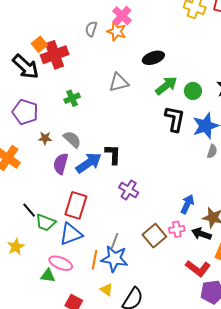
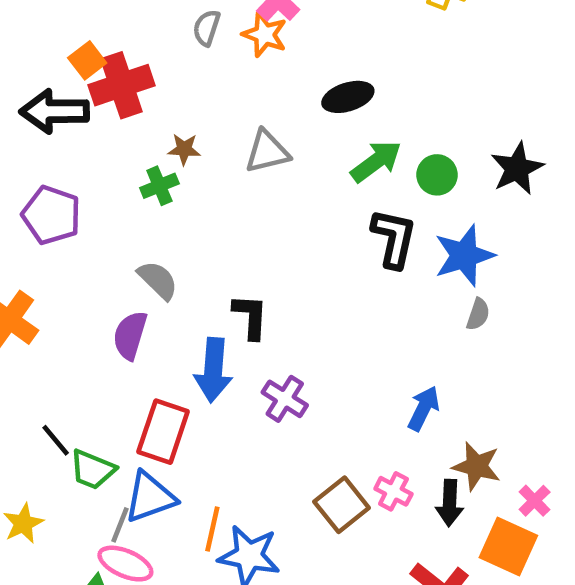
black arrow: (26, 67) -> (54, 111), turned 136
brown star: (45, 138) -> (184, 149), moved
blue arrow: (89, 163) -> (213, 370), moved, turned 128
blue arrow: (187, 204) -> (424, 408), moved
pink cross: (177, 229) -> (393, 491), turned 35
black arrow: (201, 234) -> (450, 503), turned -108
gray line: (115, 241) -> (120, 525), moved
orange line: (95, 260) -> (212, 529), moved

